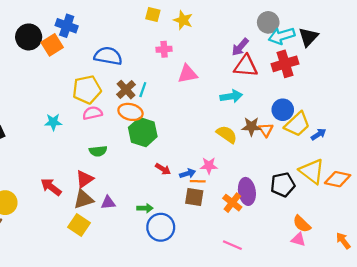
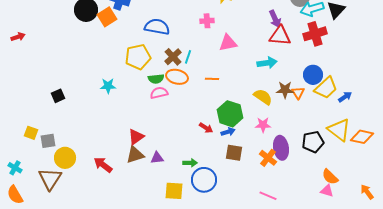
purple arrow: (240, 47) -> (275, 19), turned -66
pink semicircle: (92, 113) -> (159, 93), moved
green hexagon: (143, 132) -> (230, 114), moved
green semicircle: (98, 151) -> (156, 79), moved
pink star: (209, 166) -> (263, 125), moved
orange line: (198, 181) -> (212, 79), moved
red arrow: (51, 187) -> (103, 165), moved
yellow square: (79, 225) -> (174, 191), moved, turned -30

